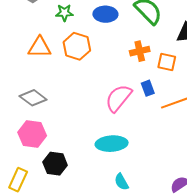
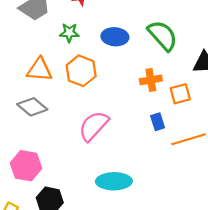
orange square: (167, 62) -> (180, 94), turned -30
gray diamond: (33, 98) -> (32, 107), moved
pink semicircle: (118, 98) -> (94, 126), moved

